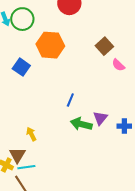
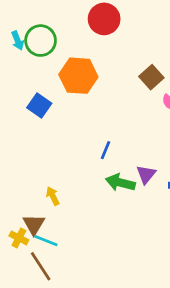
cyan line: (26, 167) -> (46, 241), turned 30

